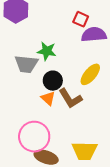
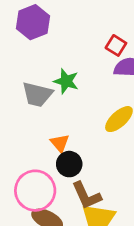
black circle: (53, 81) -> (69, 164), moved
brown L-shape: (70, 98) -> (86, 196), moved

